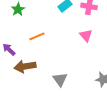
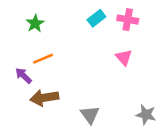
orange line: (37, 36) -> (43, 59), moved

